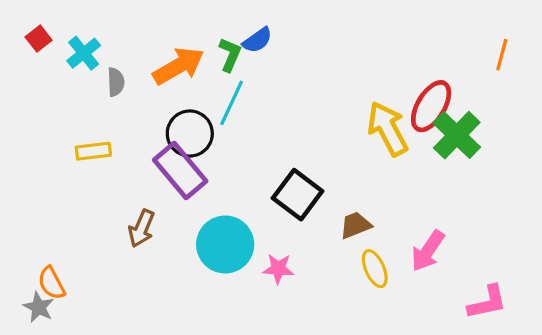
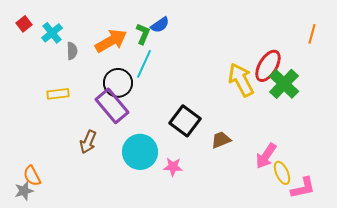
yellow ellipse: (375, 269) -> (282, 173), moved
gray star: (39, 307) -> (24, 191), turned 30

